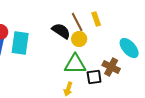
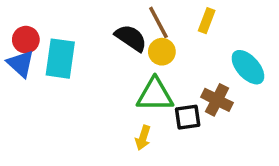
yellow rectangle: (96, 19) -> (207, 21), moved, turned 40

